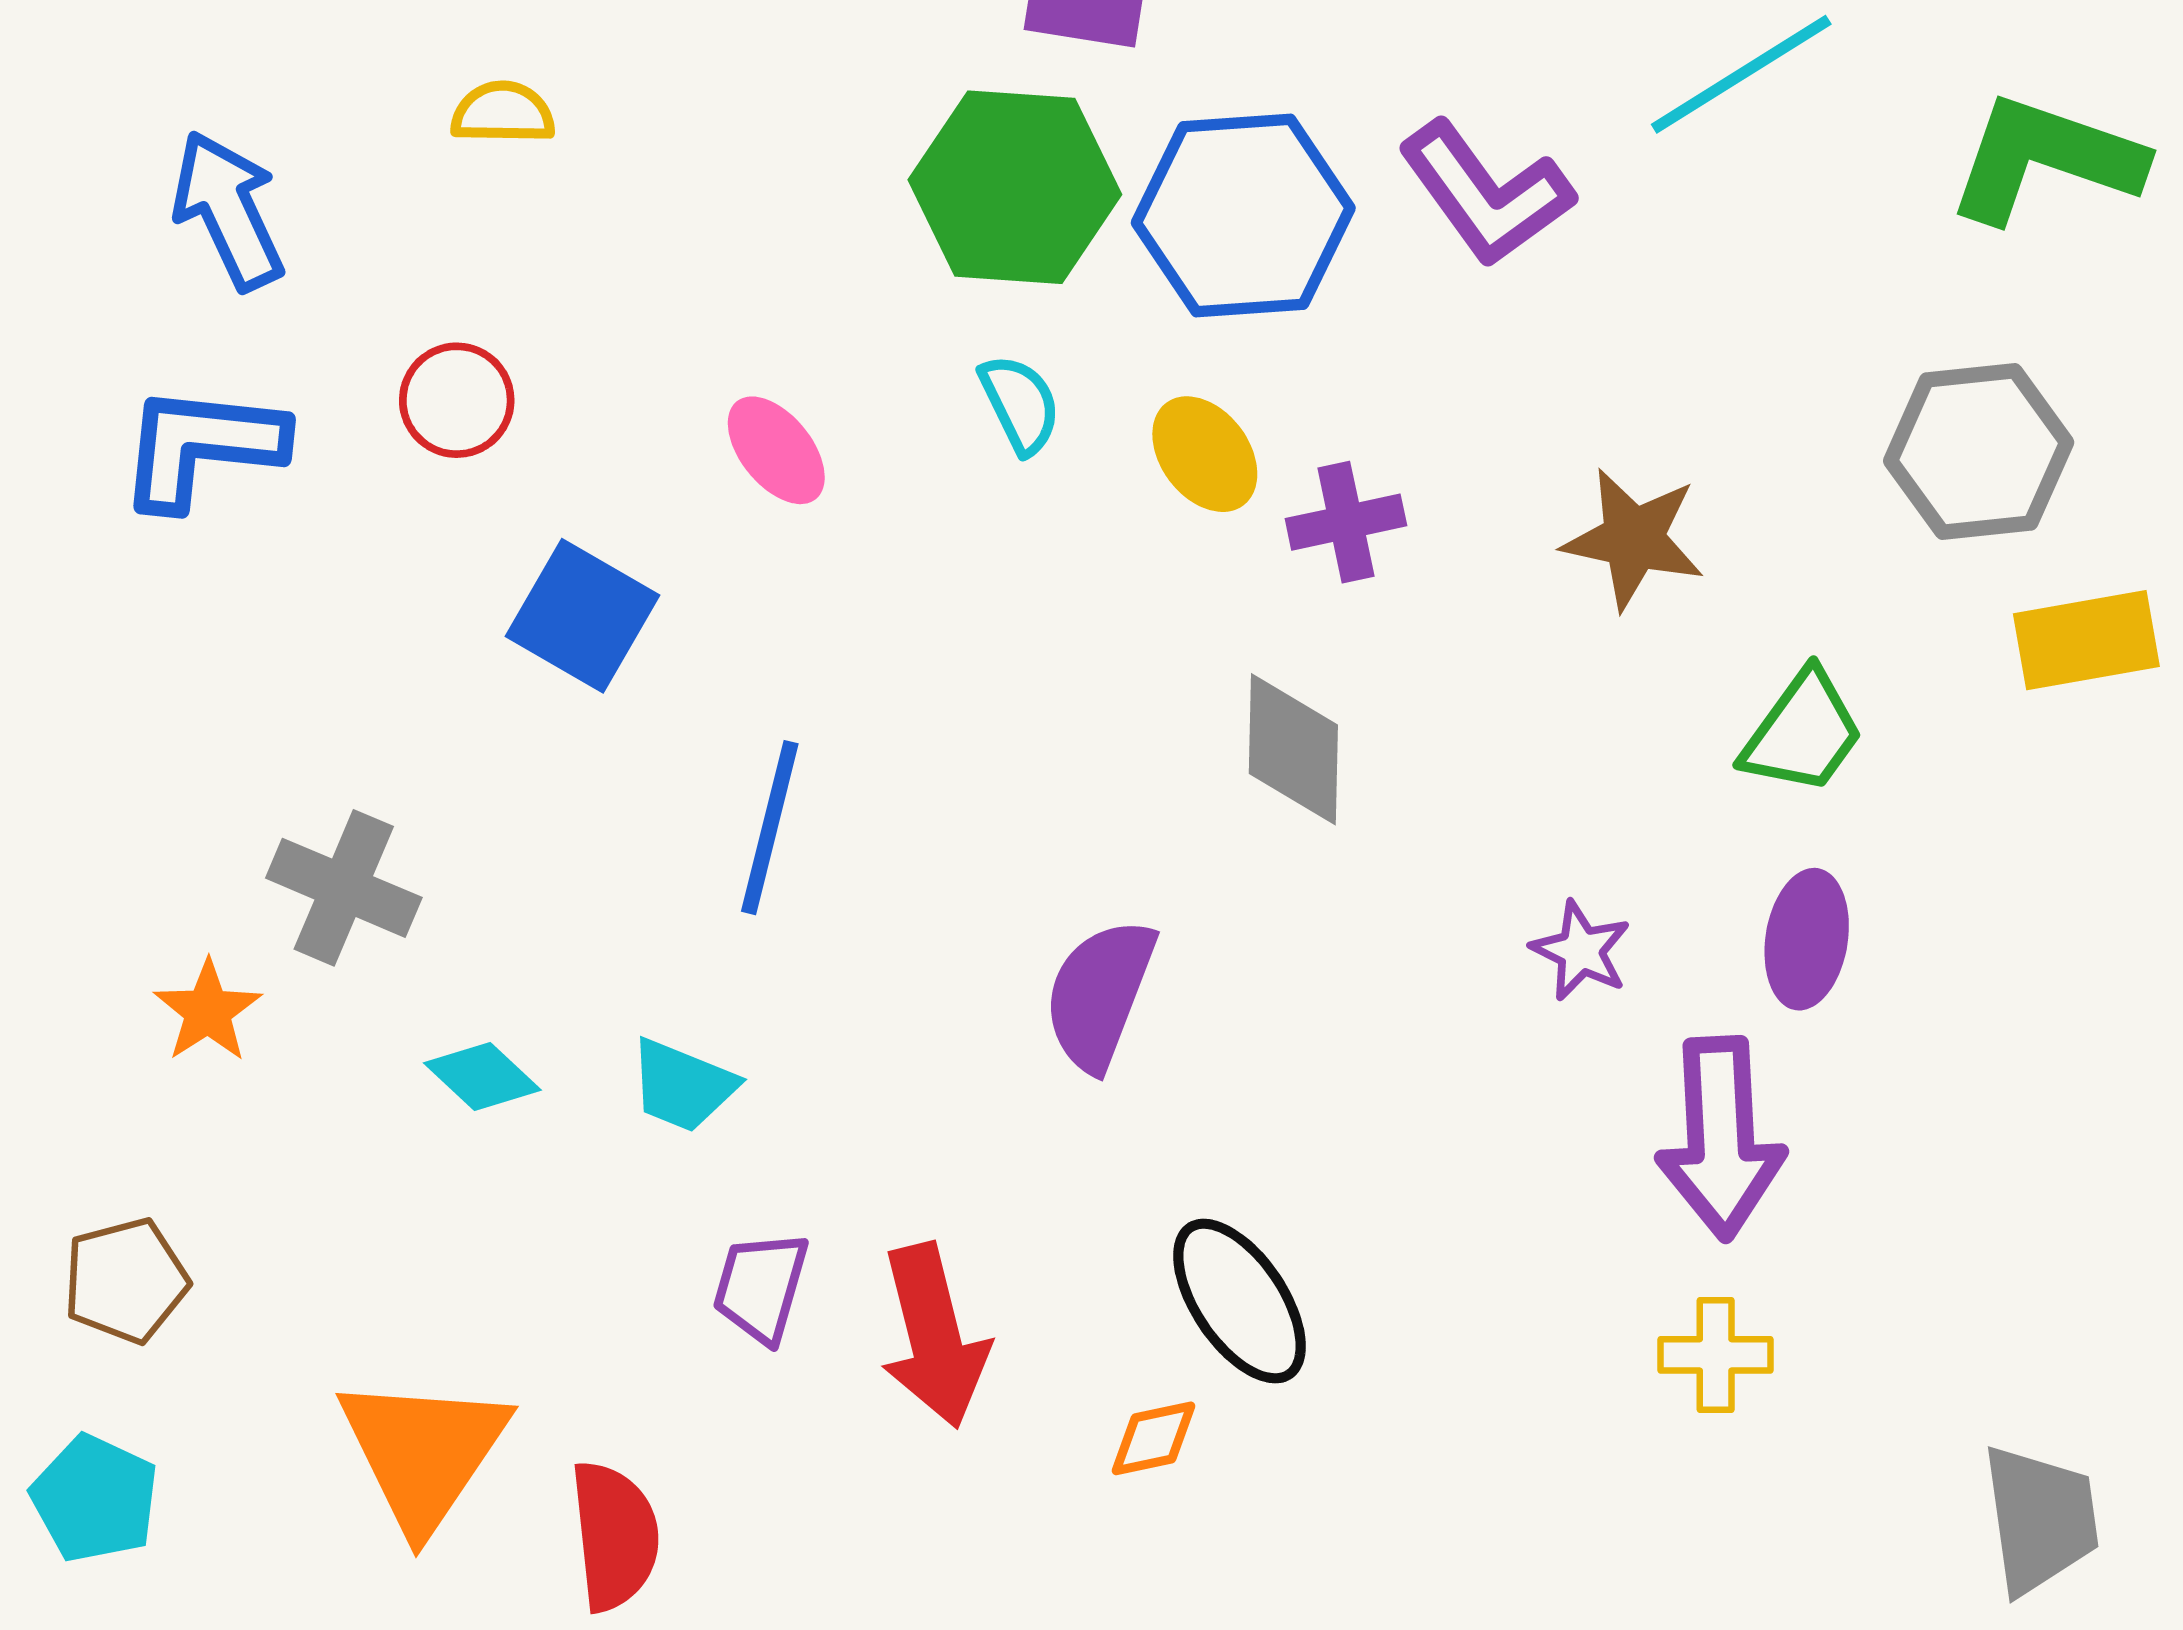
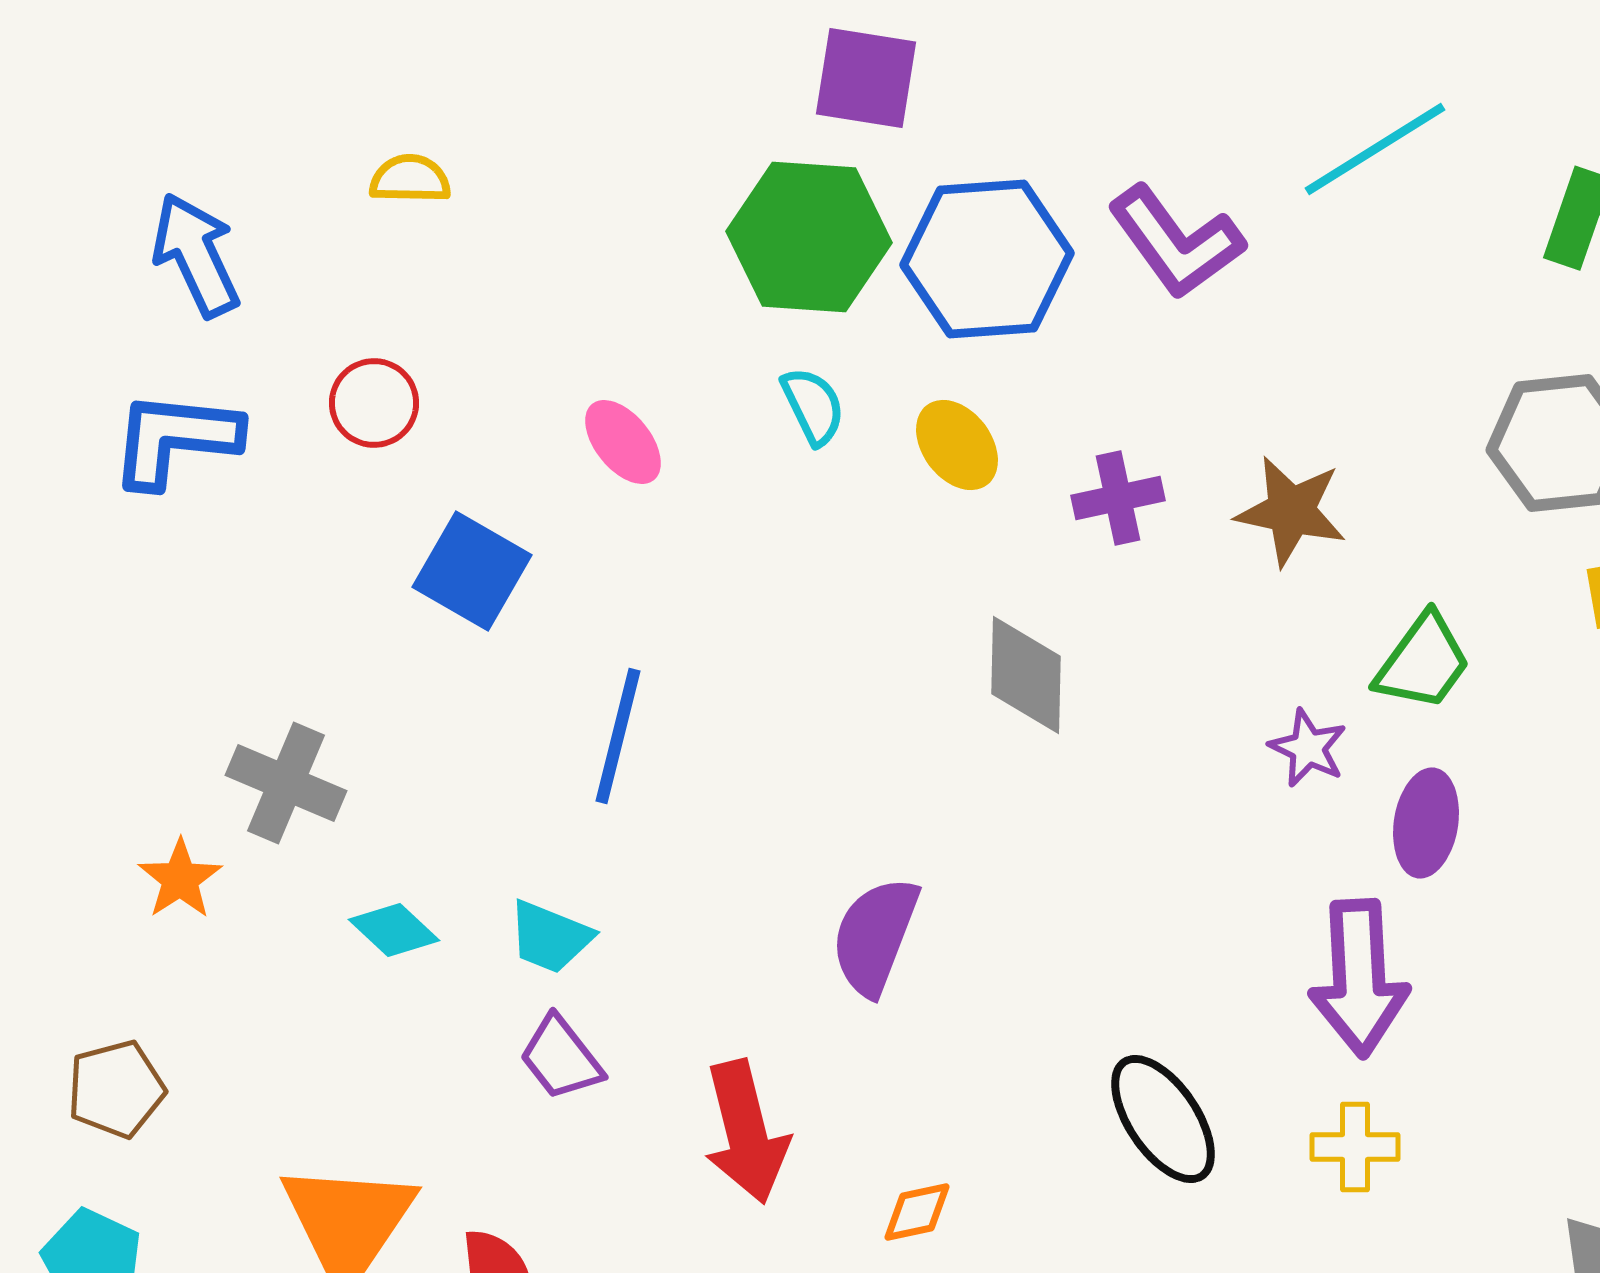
purple cross: (1346, 522) -> (1118, 498), moved
purple star: (1581, 951) -> (1308, 748), moved
purple semicircle: (1100, 994) -> (875, 936), moved
purple trapezoid: (761, 1287) -> (561, 1058), moved, turned -54
black ellipse: (1239, 1301) -> (1163, 1119), moved

